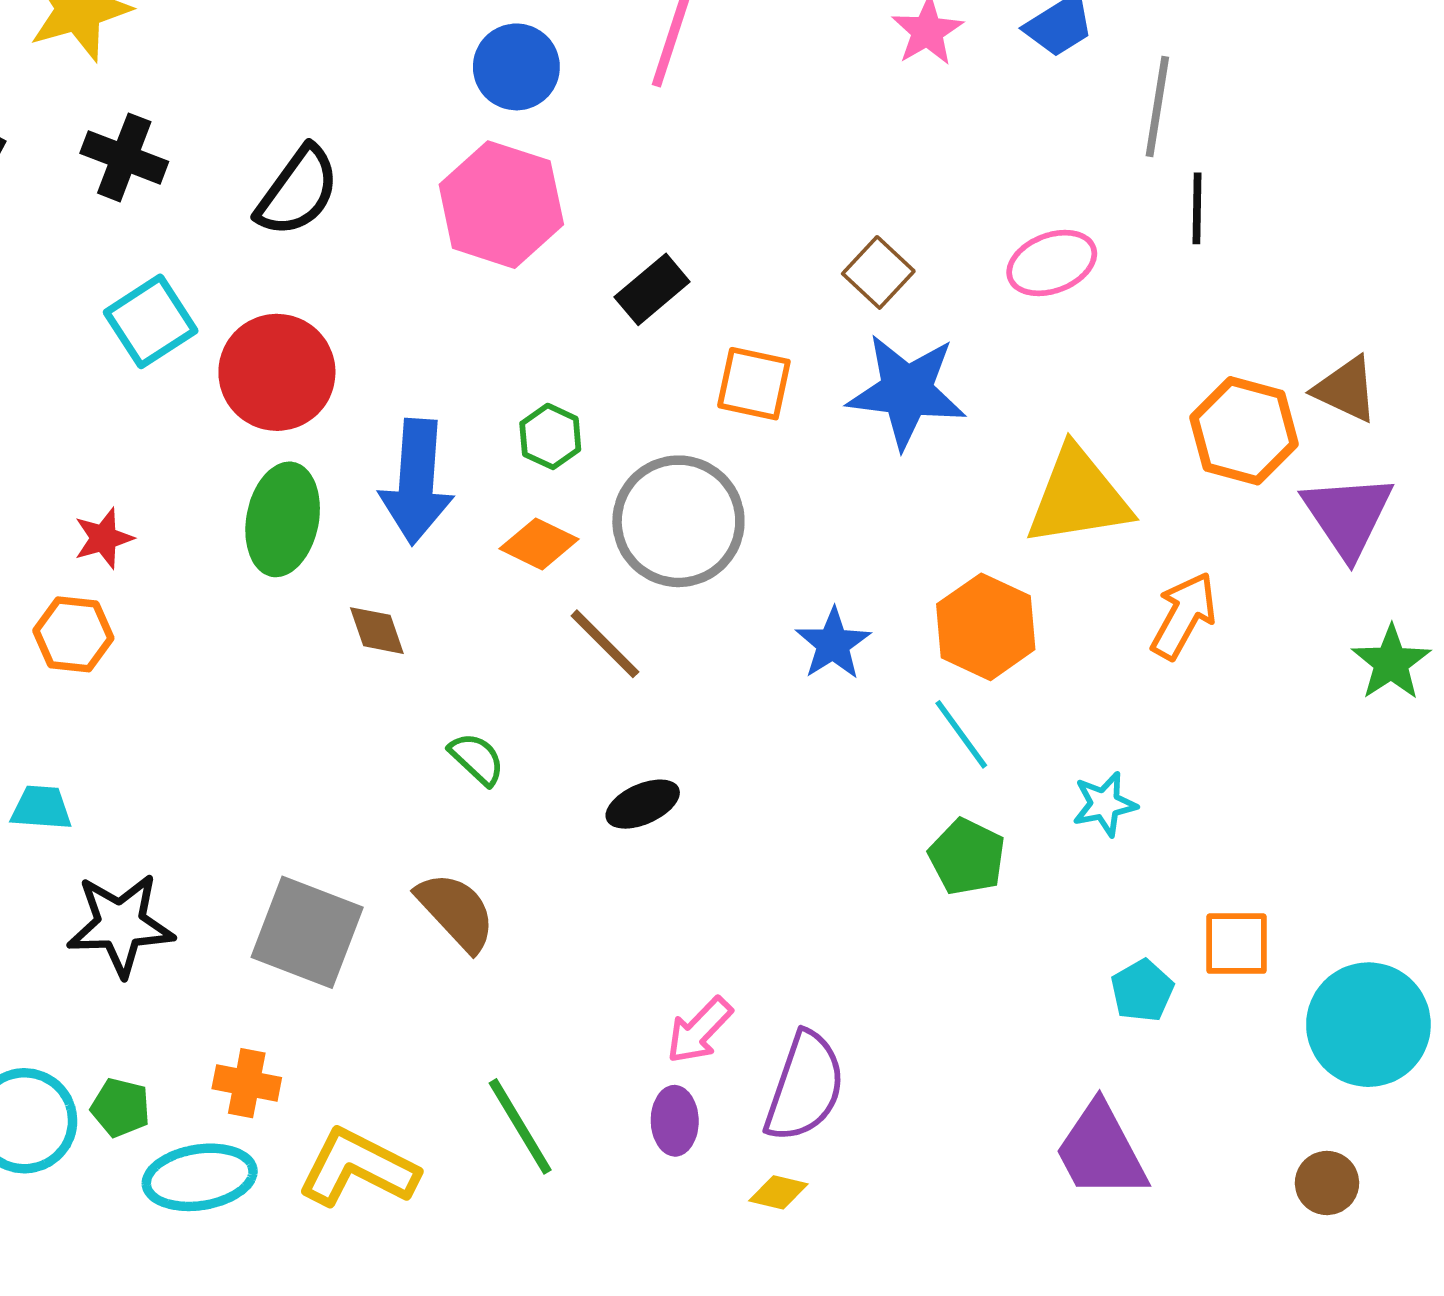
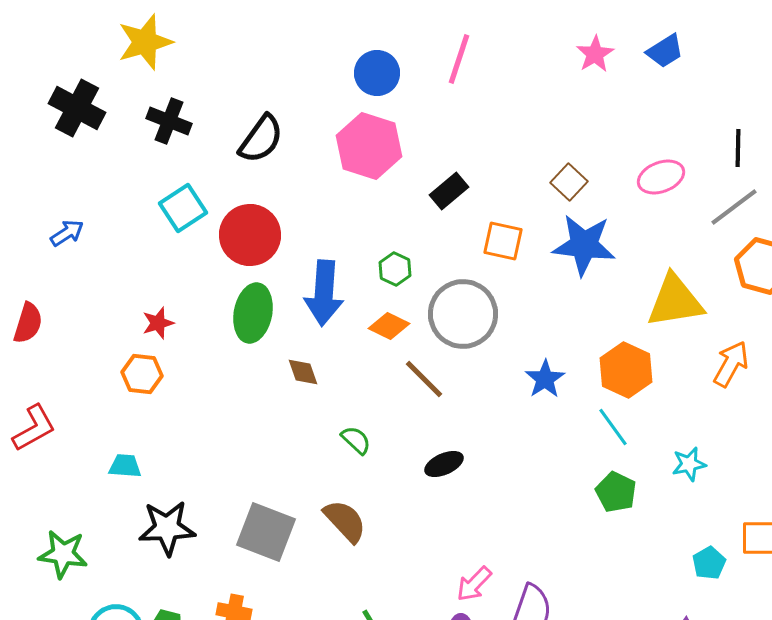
gray line: (1157, 107) -> (734, 207), moved, turned 44

